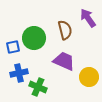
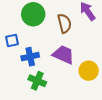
green circle: (34, 38) -> (33, 14), moved
blue cross: (19, 73) -> (30, 57), moved

